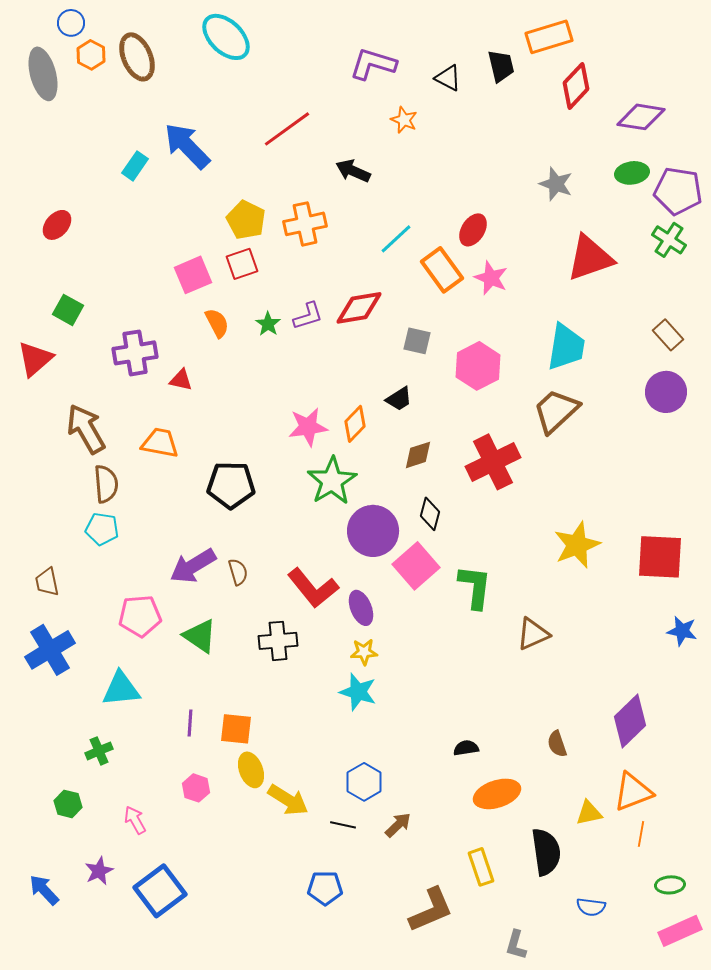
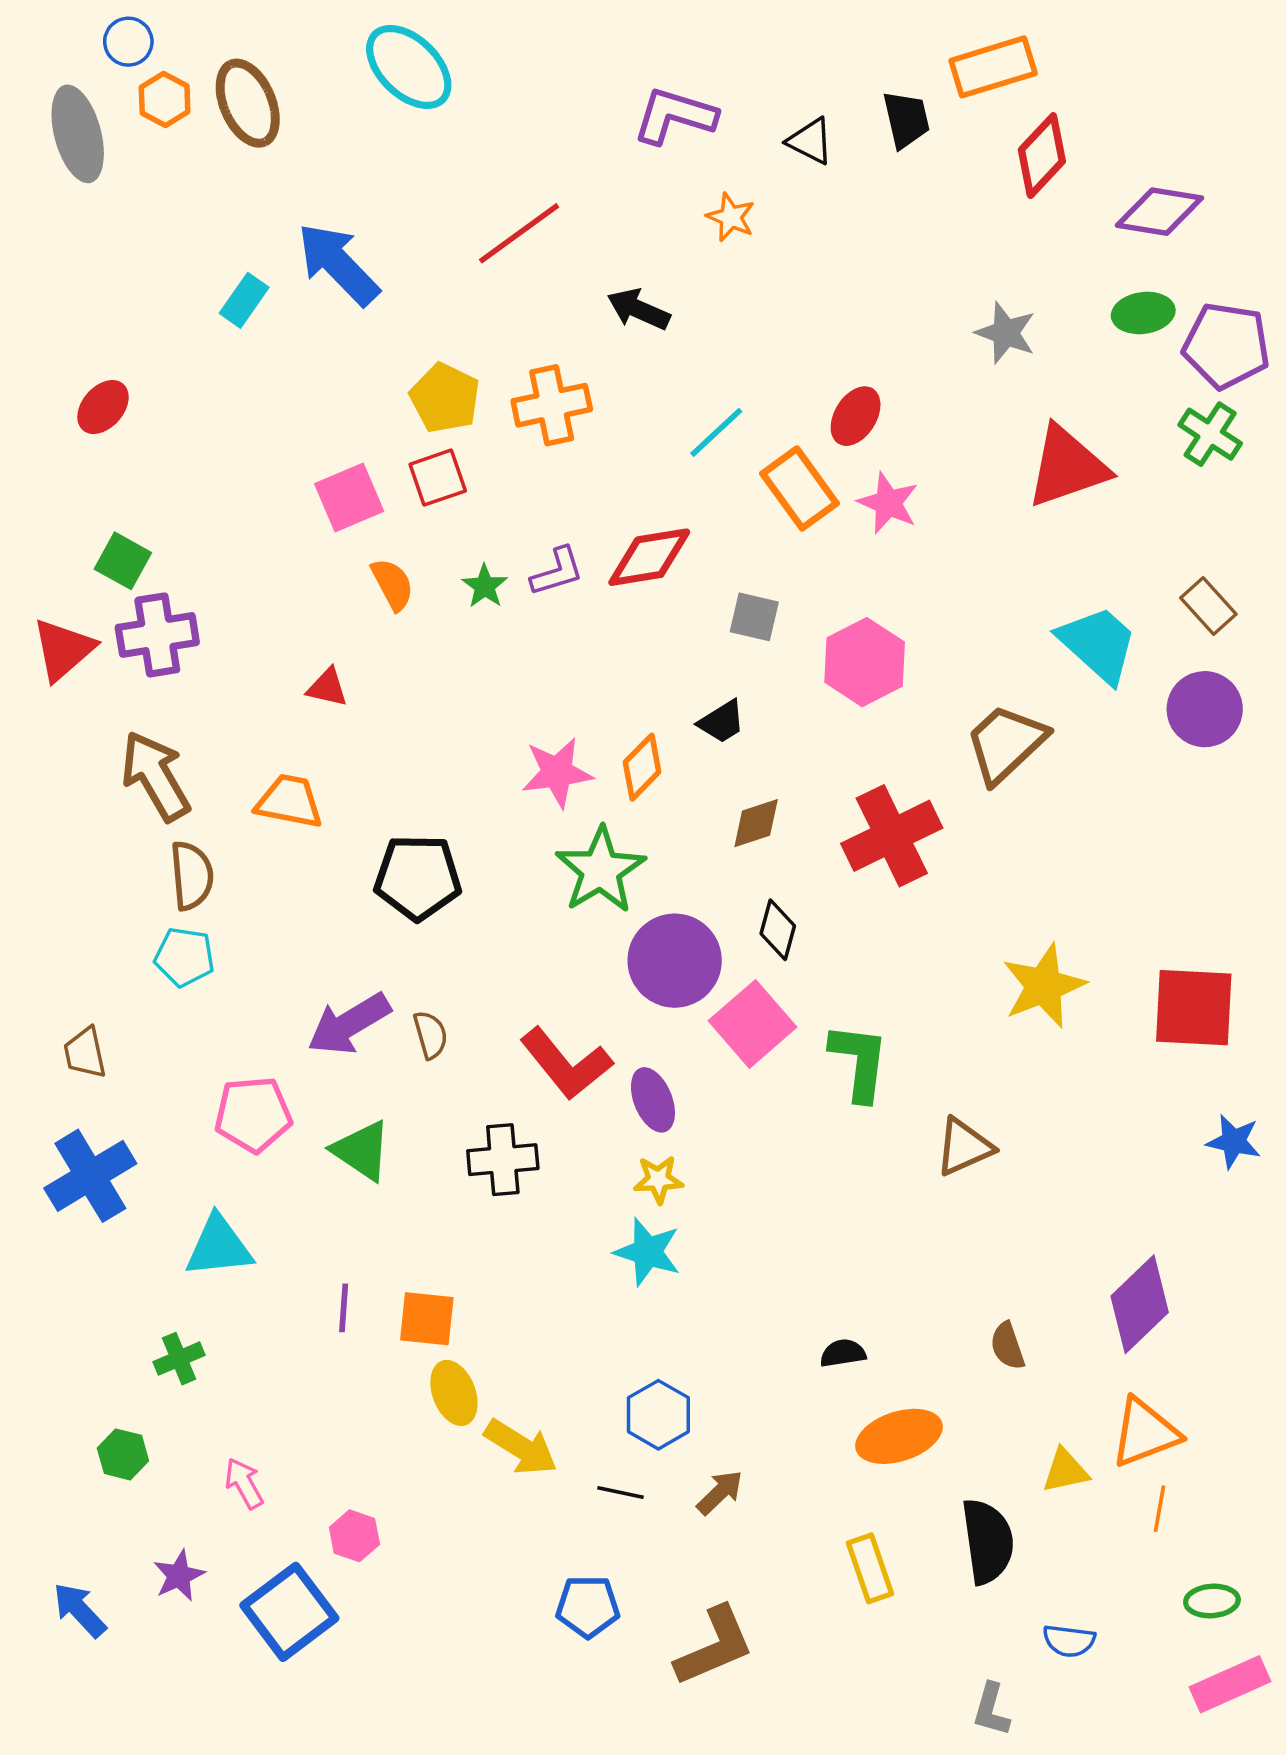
cyan trapezoid: (566, 347) -> (1098, 644), moved, turned -57
purple cross: (135, 353) -> (157, 635), moved
pink hexagon: (196, 788) -> (354, 1536), moved
brown L-shape: (431, 910) -> (714, 1646), moved
gray L-shape: (516, 945) -> (991, 1710), moved

